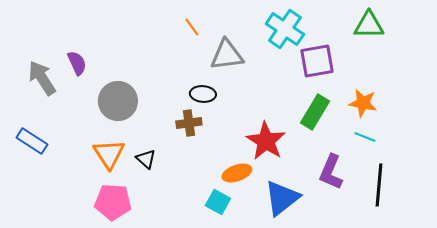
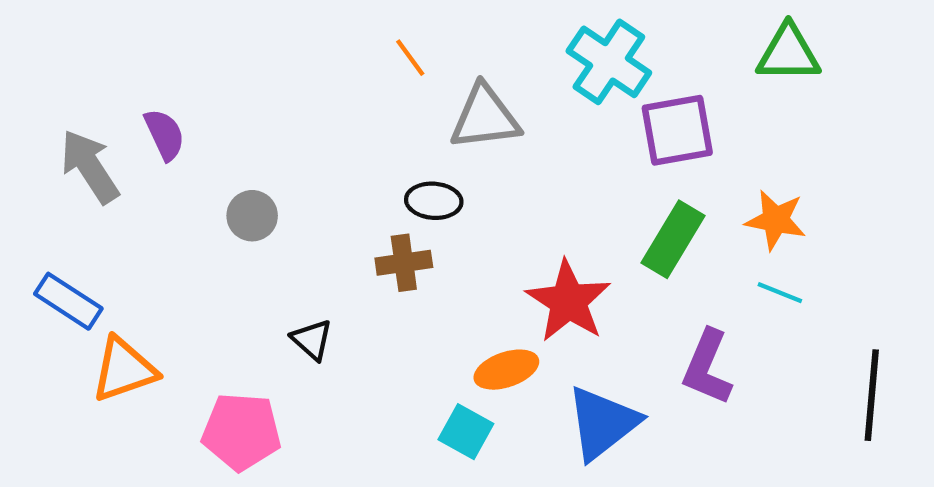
gray circle: (118, 101) -> (252, 216), size x0.6
orange triangle: (109, 154) -> (124, 370), moved, turned 44
black line: (379, 185) -> (872, 395), moved

